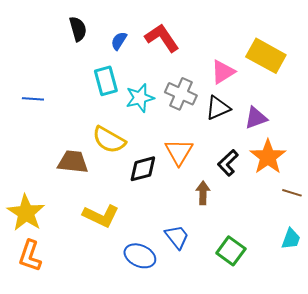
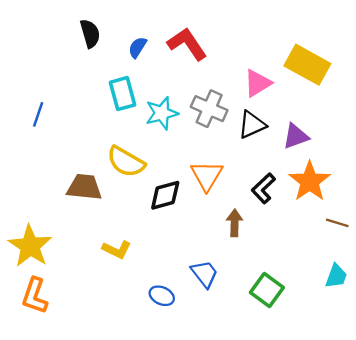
blue line: (33, 99) -> (38, 114), turned -75
yellow L-shape: (101, 216) -> (117, 250), size x0.7
blue ellipse: (140, 256) -> (162, 296), size x0.7

